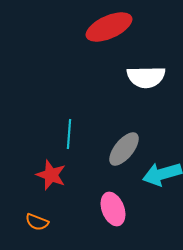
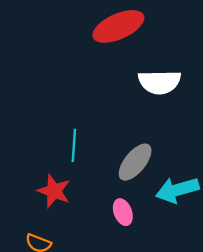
pink ellipse: (113, 209) -> (123, 212), moved, size x0.7

